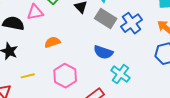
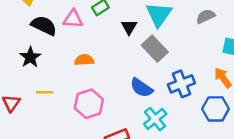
blue cross: (132, 23) -> (181, 84), moved

